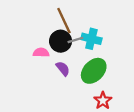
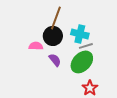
brown line: (64, 21) -> (56, 18), turned 45
gray line: (75, 40) -> (86, 46), moved

